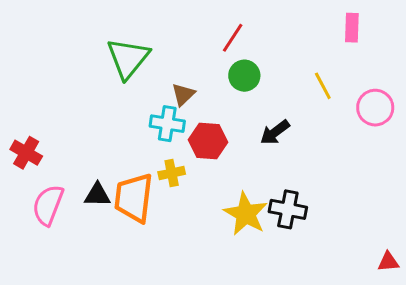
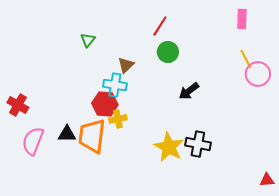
green triangle: (128, 58) -> (88, 40), size x0.5
yellow line: (323, 86) -> (246, 59), moved
red hexagon: (208, 141) -> (105, 104), moved

